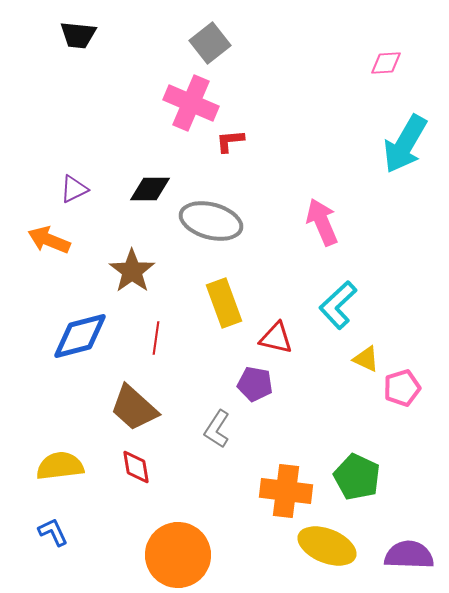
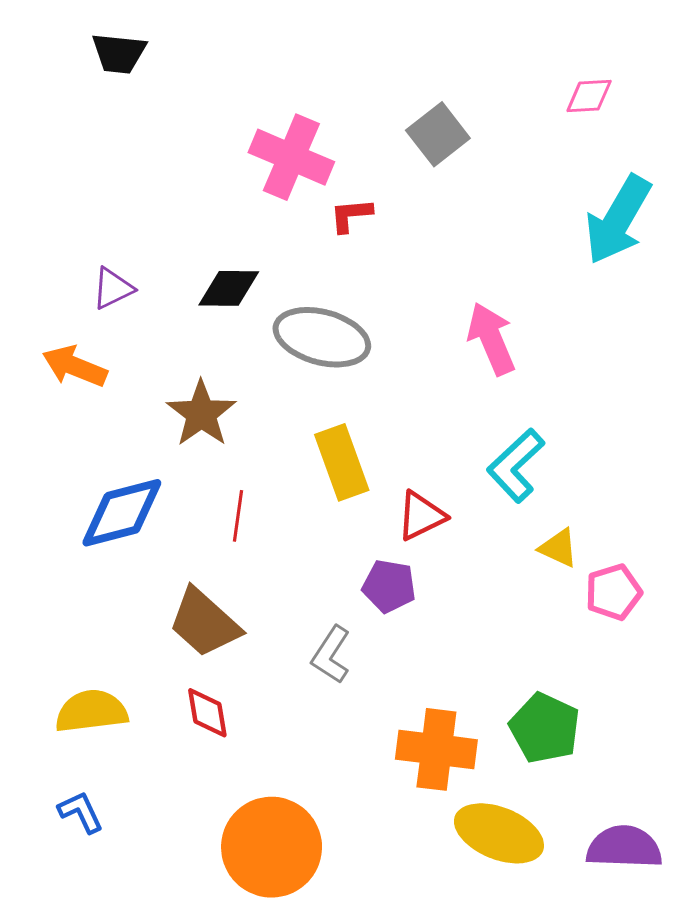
gray square: (210, 43) -> (438, 134), moved
red triangle: (276, 338) -> (421, 516), turned -39

